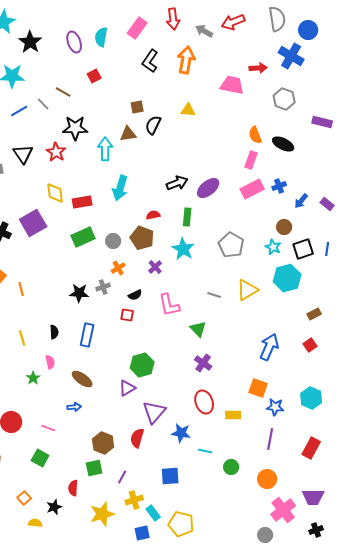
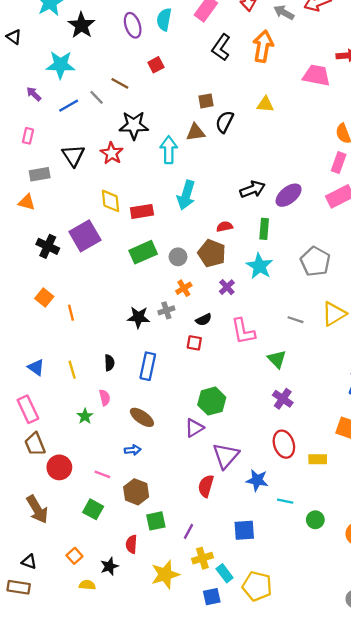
brown hexagon: (103, 443) -> (136, 492), moved

